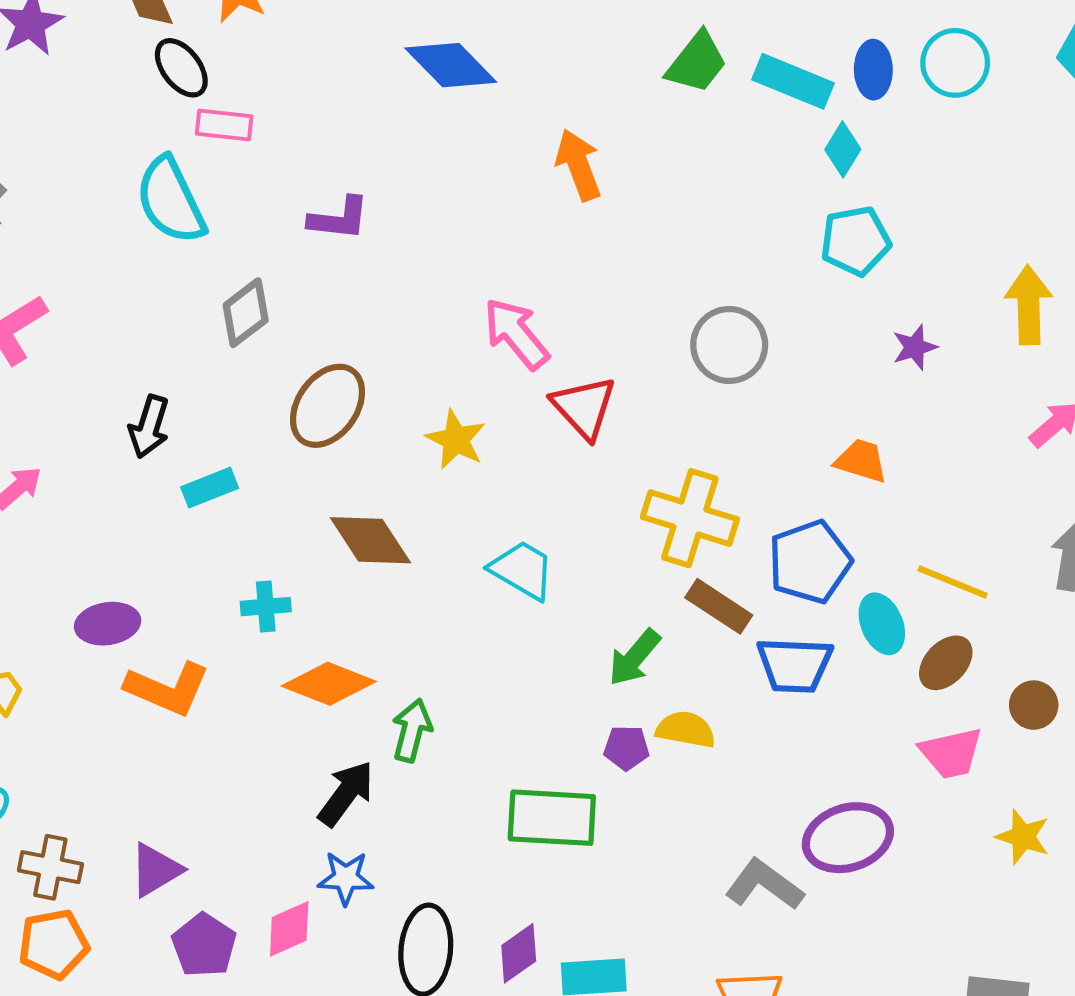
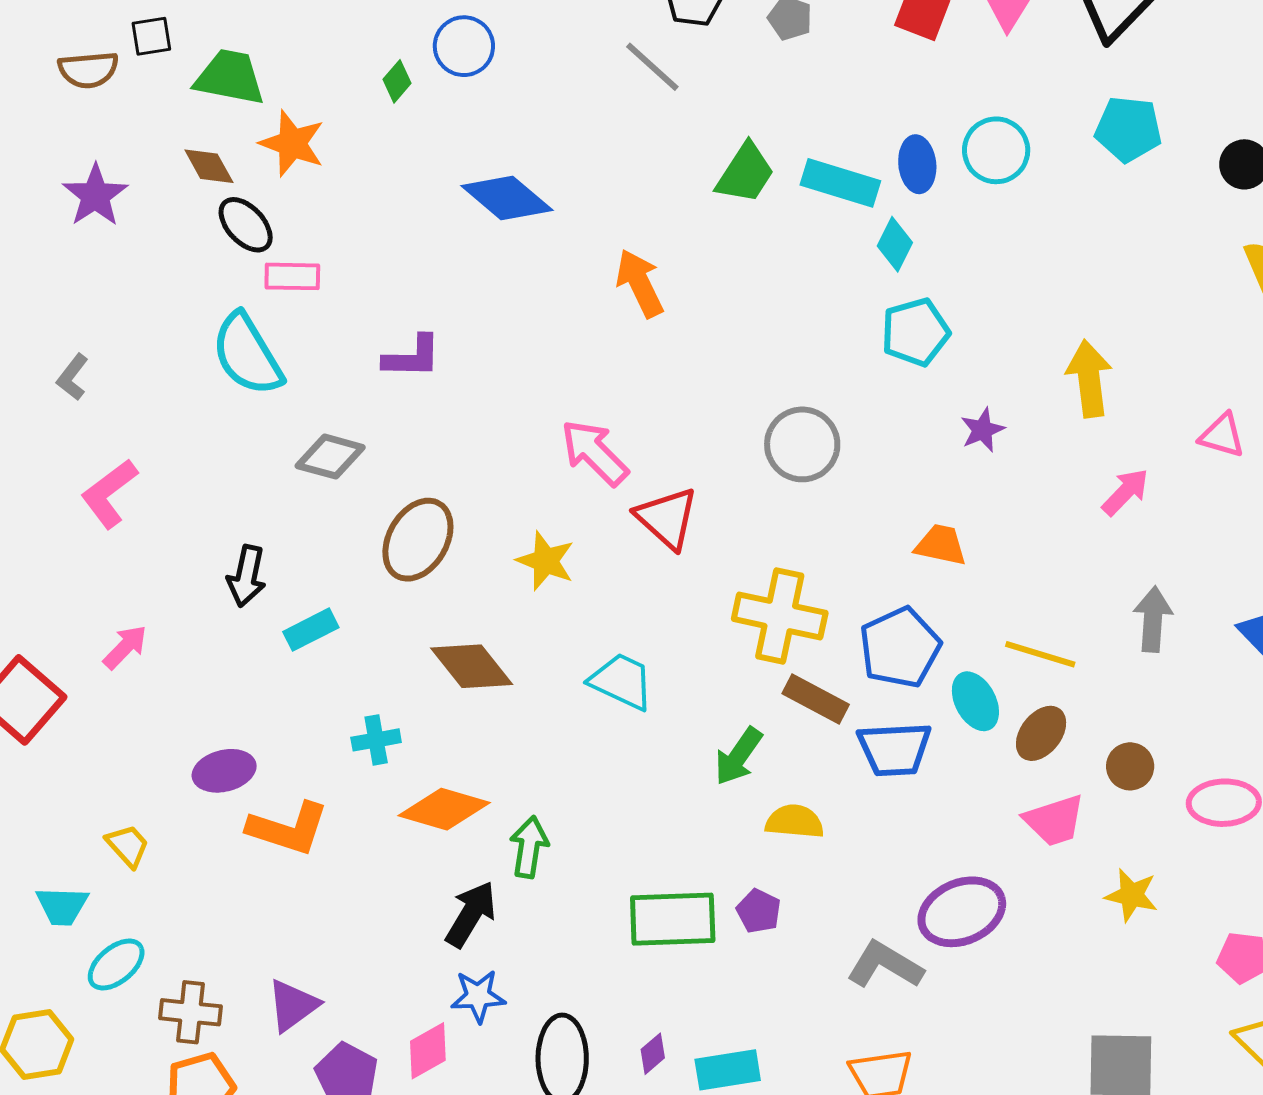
gray diamond: (246, 313) -> (330, 457), turned 58
purple pentagon: (626, 748) -> (759, 911), moved, turned 30
purple diamond: (519, 953) -> (653, 1054), size x0.7

